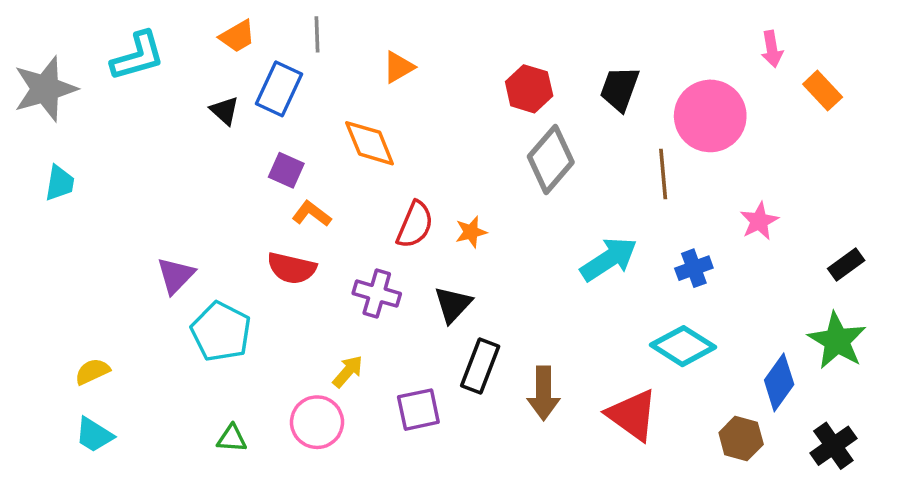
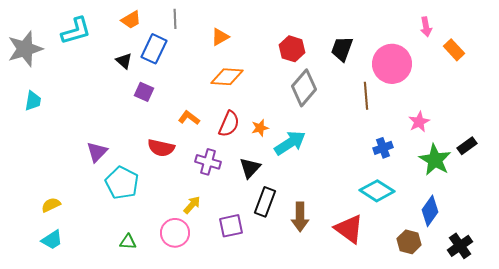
orange diamond: (370, 143) -> (227, 77), moved, turned -64
purple square: (286, 170) -> (144, 92), moved
orange L-shape: (312, 214) -> (189, 118), moved
cyan arrow: (609, 259) -> (290, 143), moved
green star: (837, 341) -> (435, 160), moved
cyan trapezoid: (94, 435) -> (52, 240), turned -65

